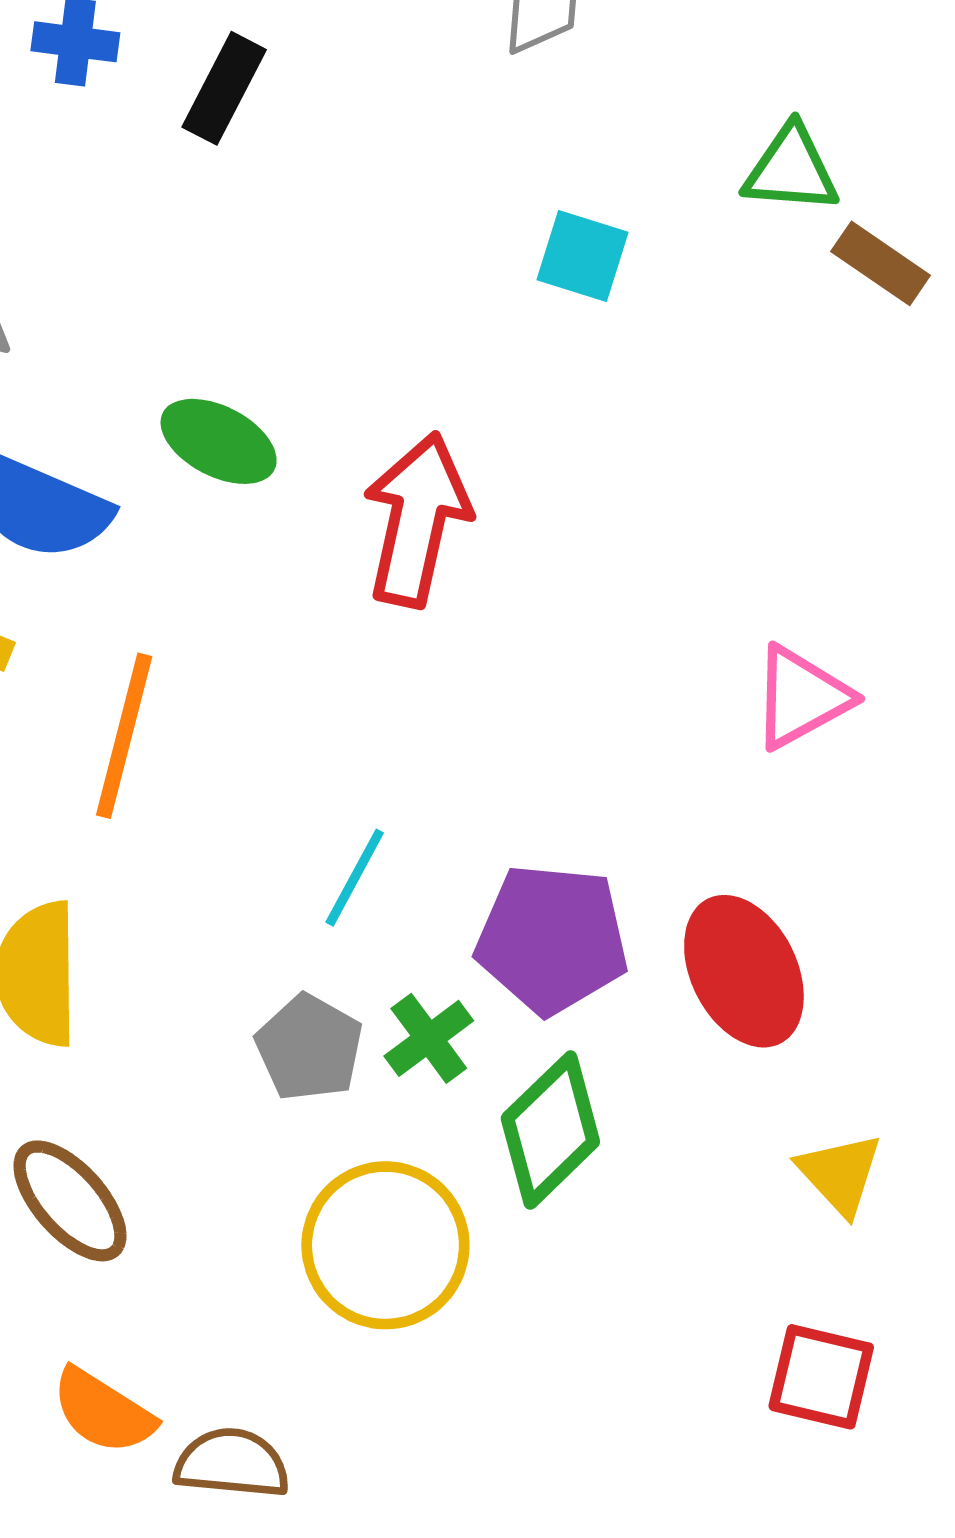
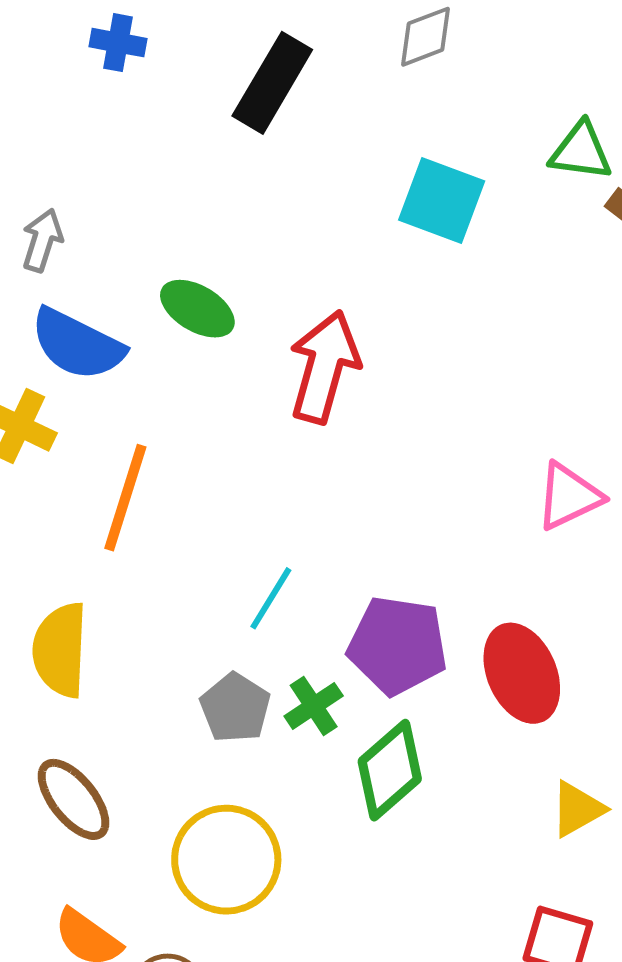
black rectangle: (224, 88) -> (272, 83), moved, size x1.4
cyan square: (582, 256) -> (442, 200), size x1.4
yellow triangle: (840, 1174) -> (577, 809), turned 40
yellow circle: (385, 1245) -> (226, 860), moved

